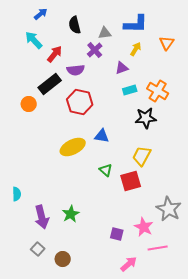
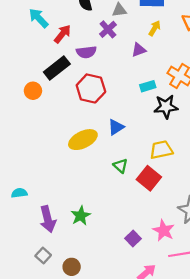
cyan rectangle: (130, 90) -> (148, 86), moved
blue triangle: (102, 136) -> (116, 127), turned -42
yellow trapezoid: (142, 156) -> (161, 150), turned 50
red square: (131, 181) -> (149, 178), turned -35
cyan semicircle: (17, 194) -> (19, 193), turned -96
purple square: (117, 234) -> (133, 238), turned 32

